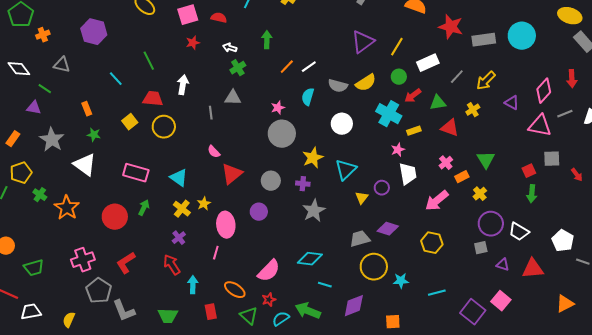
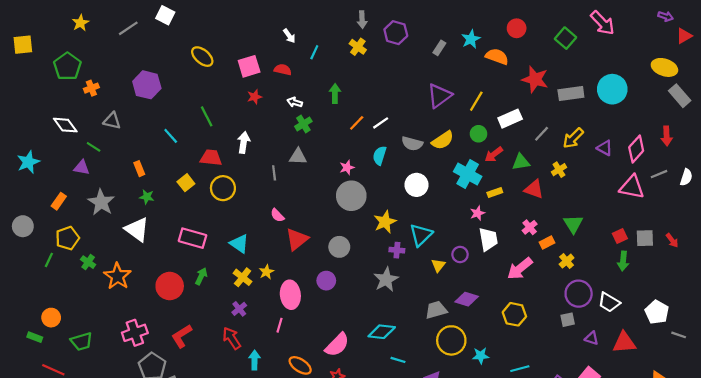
purple triangle: (512, 103) -> (605, 148), moved
gray square: (552, 159) -> (645, 238), moved
purple cross: (303, 184) -> (397, 250), moved

